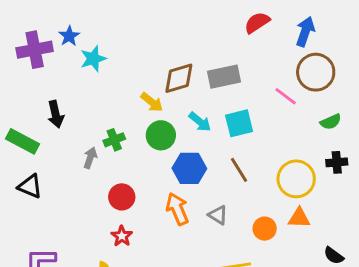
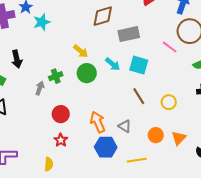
brown diamond: (179, 78) -> (103, 16), moved
cyan square: (239, 123) -> (139, 65), turned 30
blue hexagon: (189, 168) -> (106, 147), moved
yellow circle: (296, 179) -> (169, 102), moved, size x0.6
orange triangle: (299, 218) -> (179, 138), moved, turned -49

